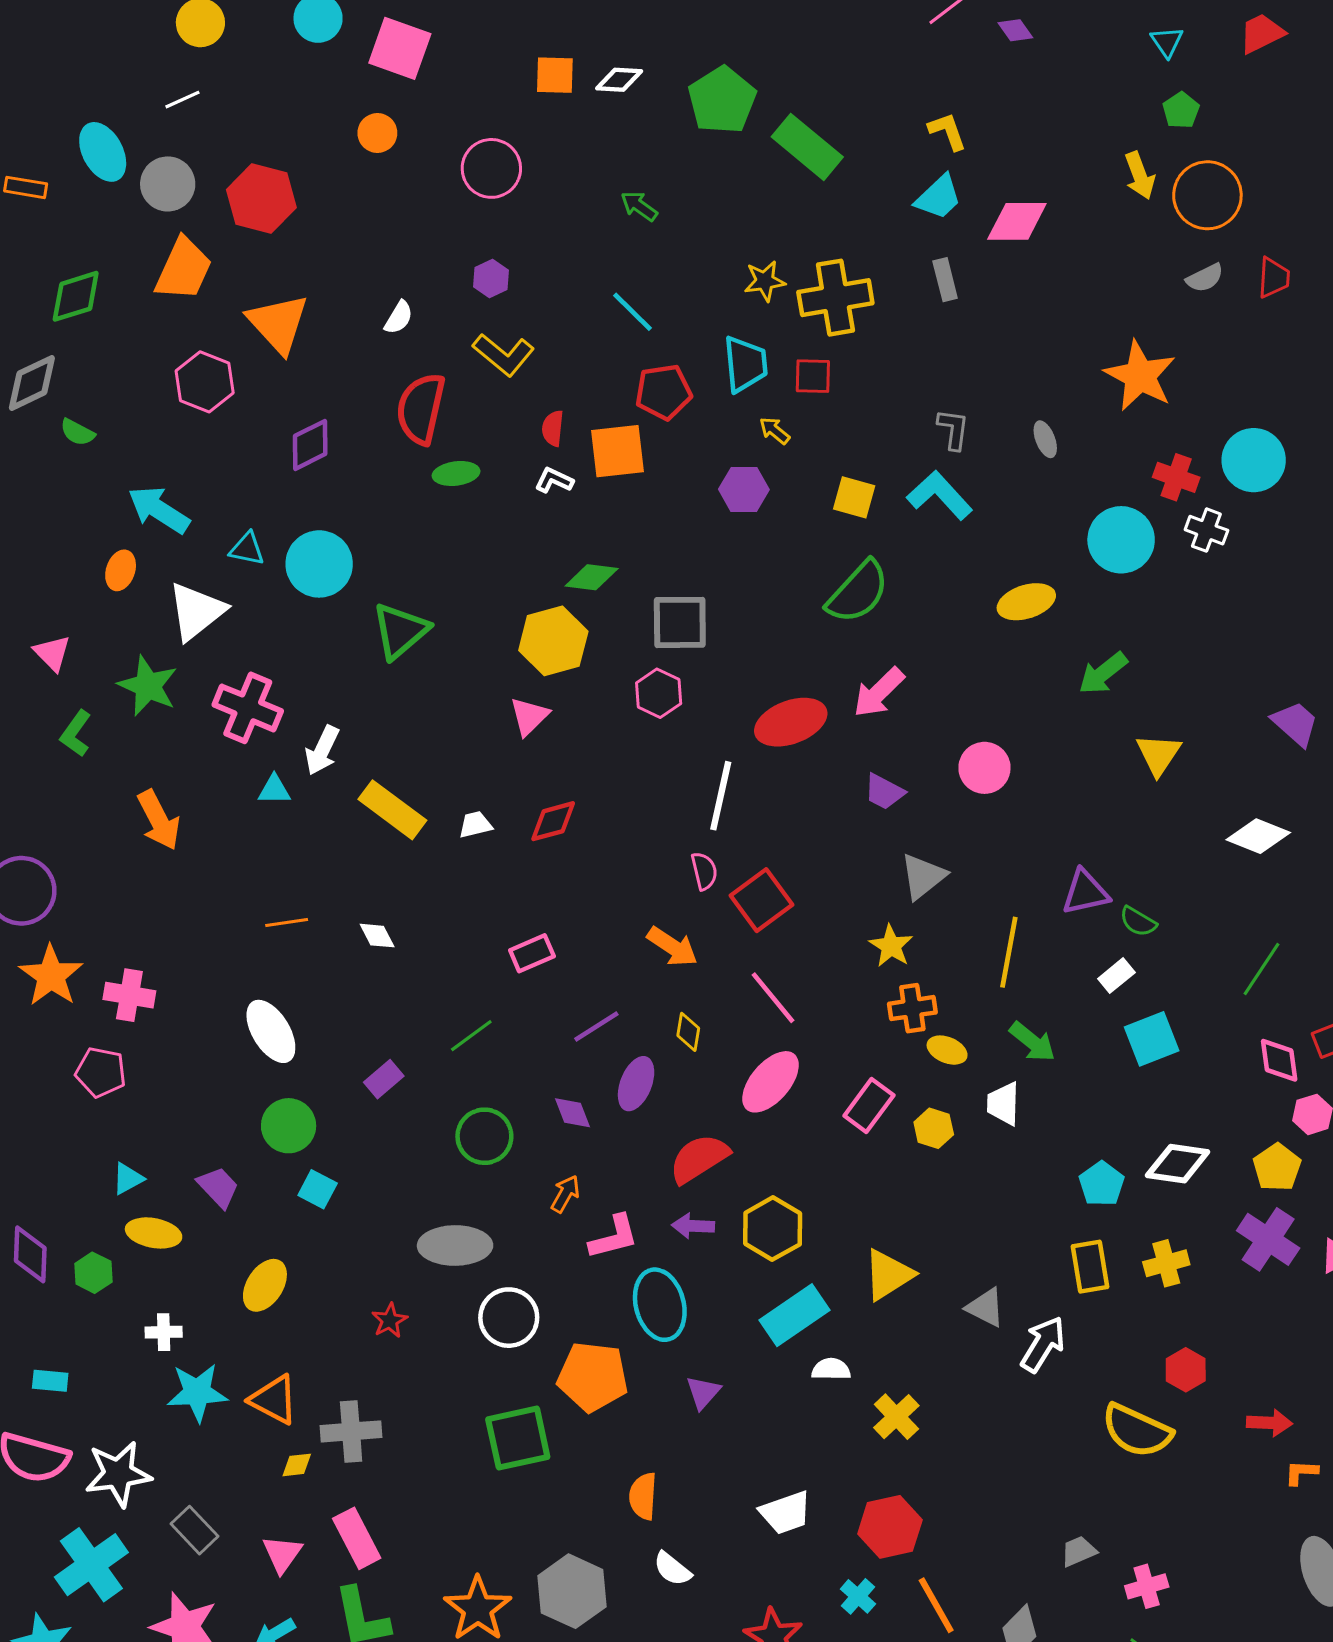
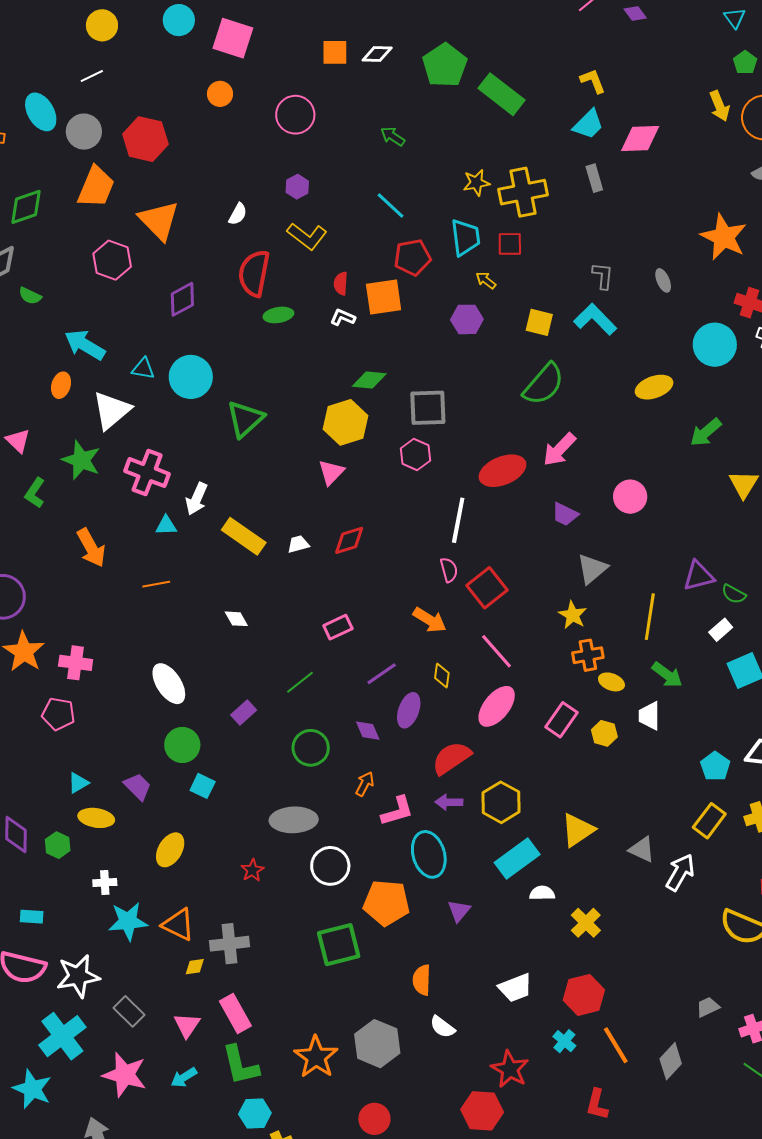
orange line: (287, 922) -> (156, 584), moved
yellow rectangle: (1090, 1267) -> (709, 821), turned 48

